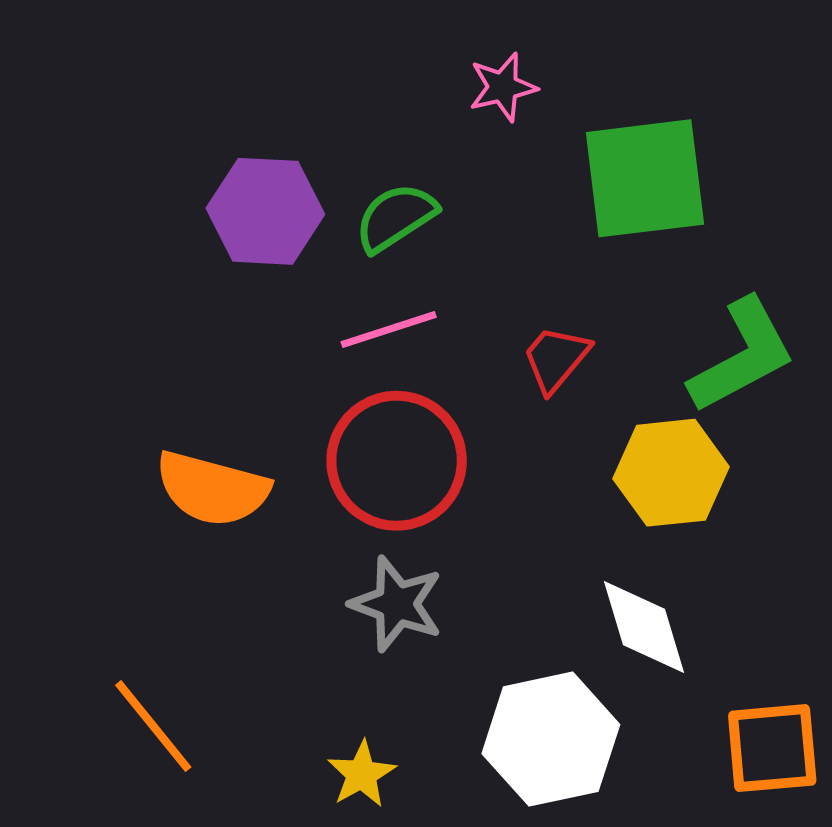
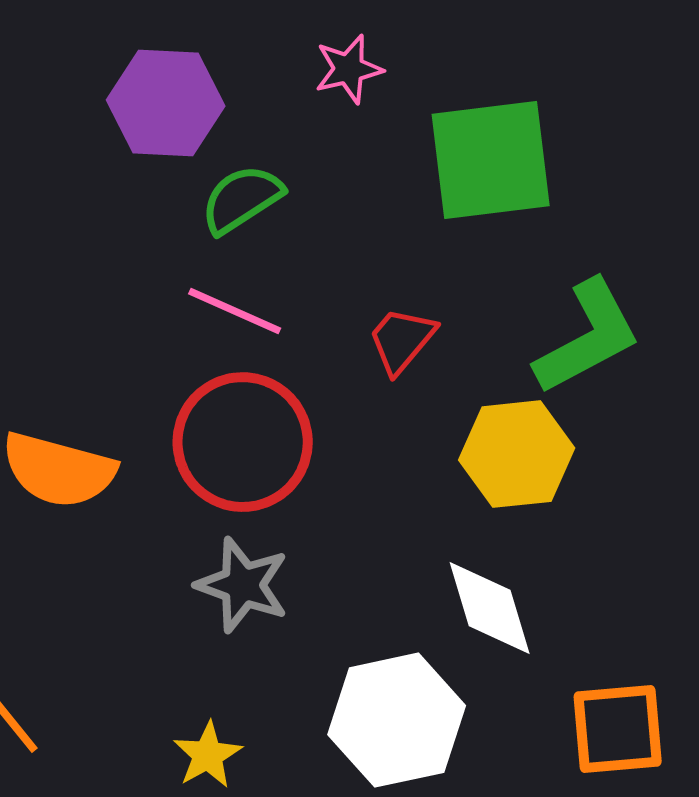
purple hexagon: (265, 211) -> (166, 103), moved
pink line: (389, 329) -> (235, 311), turned 42

